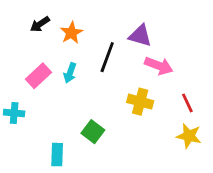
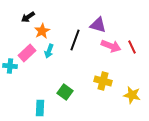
orange star: (71, 33) -> (42, 31), moved
yellow cross: (140, 102) -> (103, 81), moved
red line: (187, 103) -> (132, 47), moved
cyan cross: (14, 113) -> (10, 66), moved

